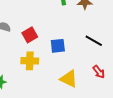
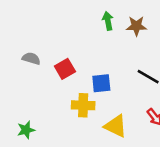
yellow cross: (30, 61) -> (83, 105), moved

